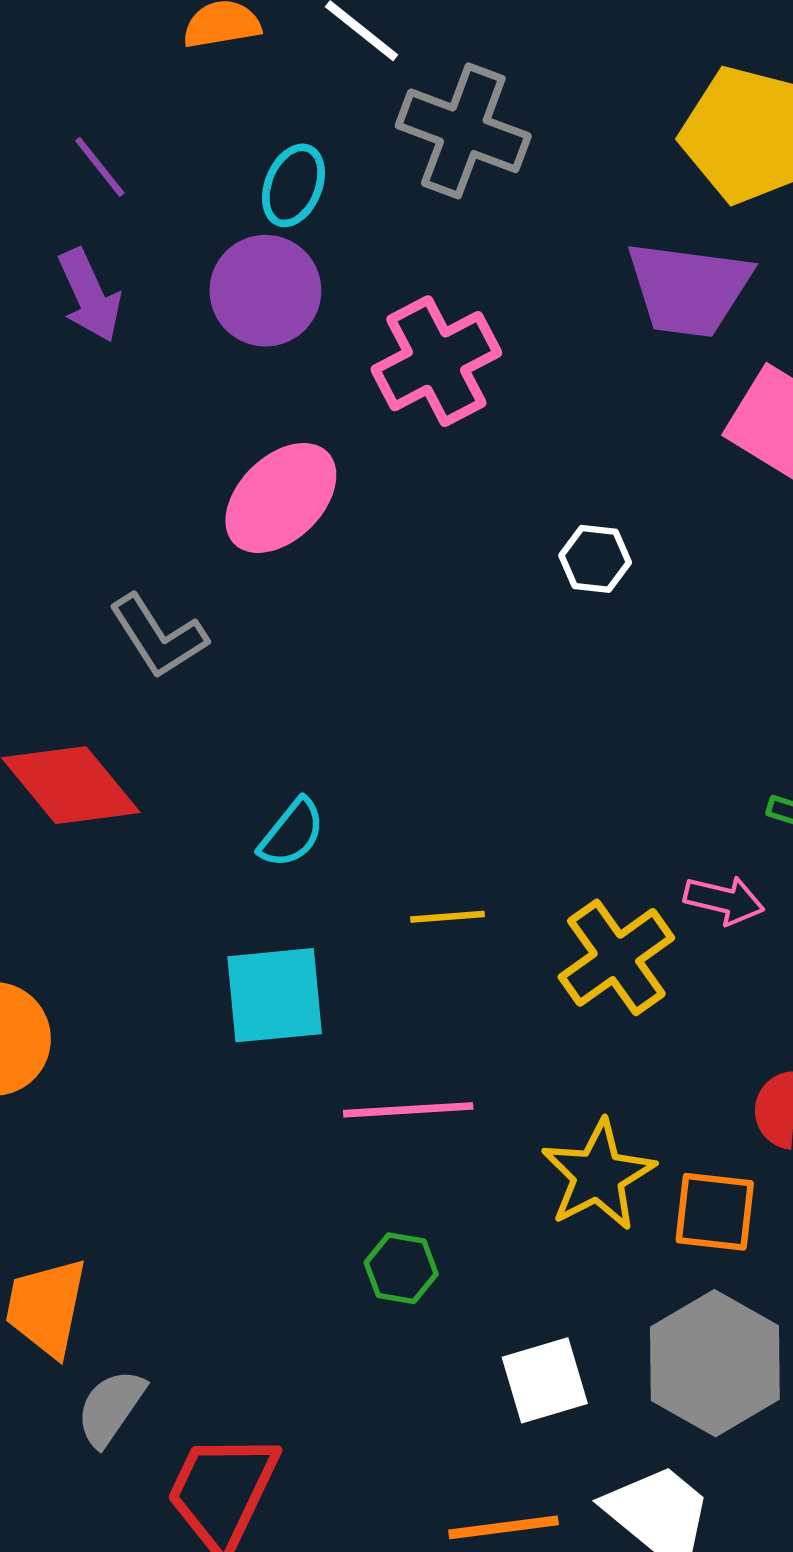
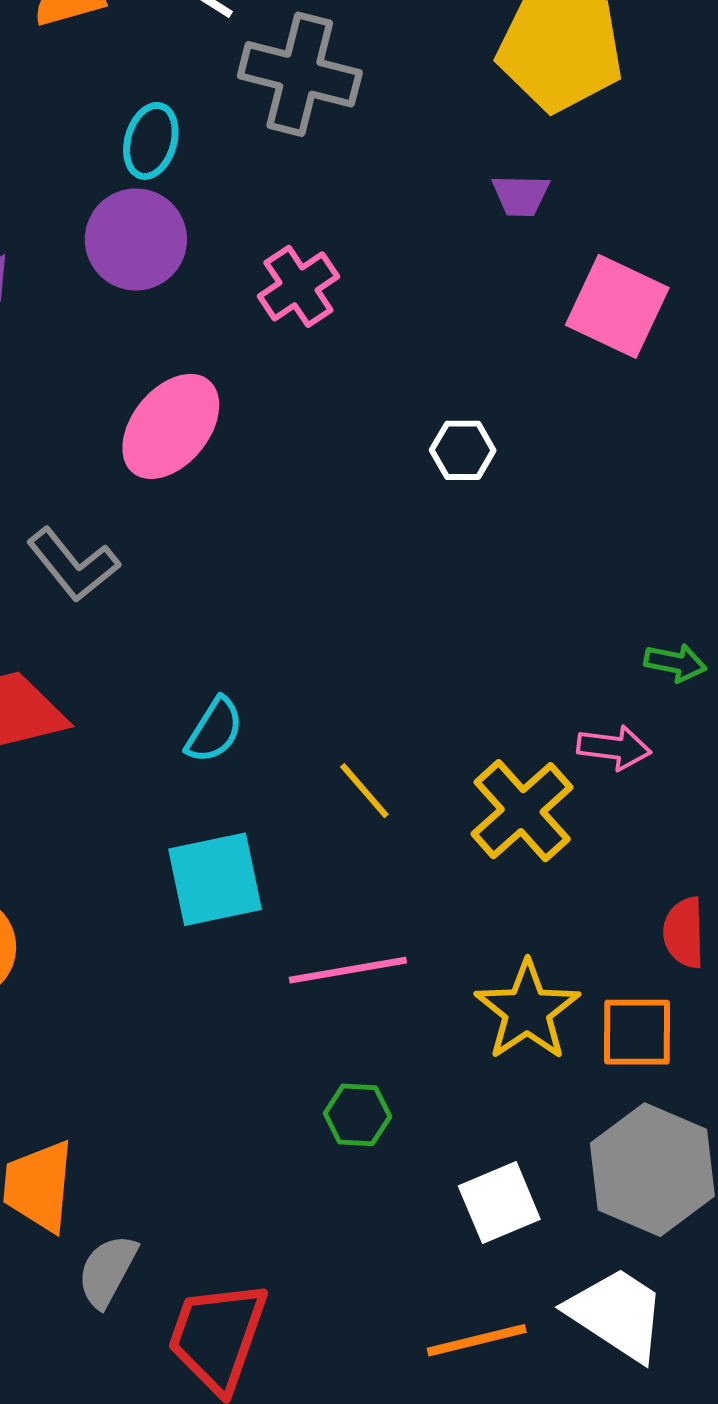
purple trapezoid: (689, 289) -> (521, 195), size x0.5
pink cross: (436, 361) -> (298, 286), size x0.7
yellow line: (447, 917) -> (364, 791), turned 60

